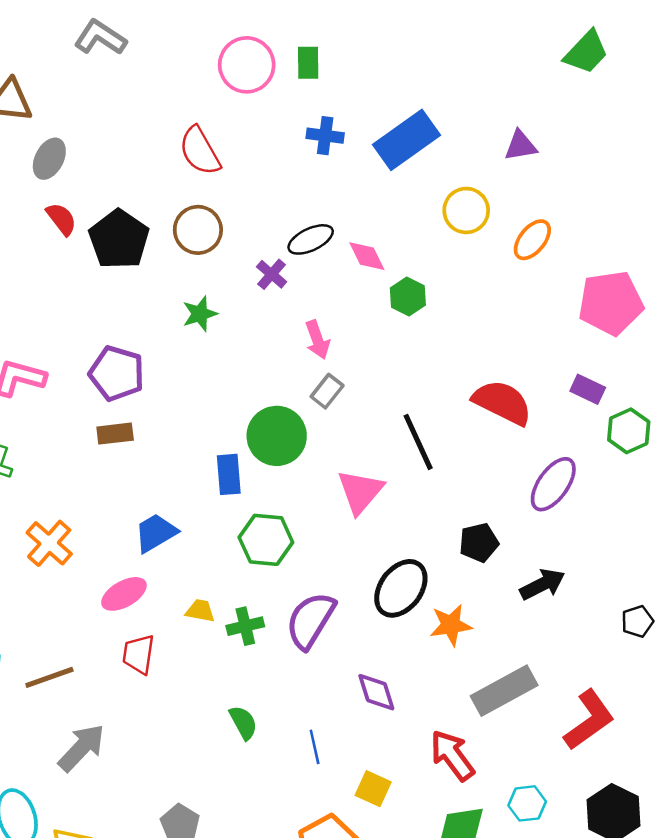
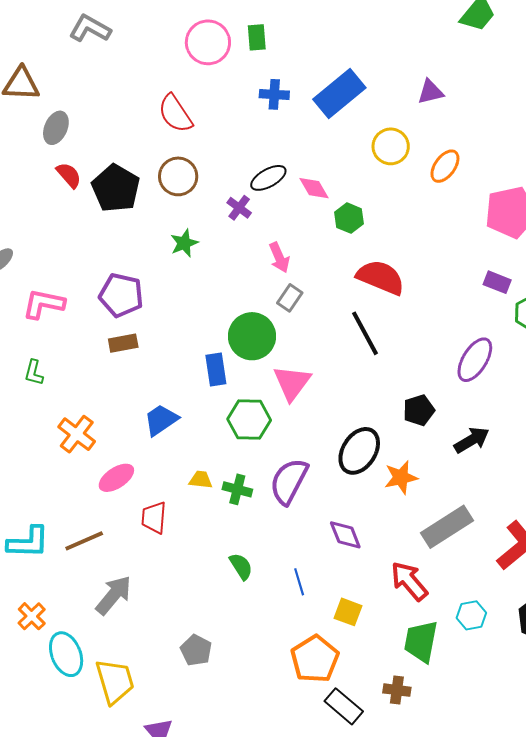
red semicircle: (502, 402) -> (381, 277), moved
pink triangle: (360, 492) -> (292, 383), moved
pink ellipse: (124, 594) -> (116, 478), moved
green cross: (245, 626) -> (237, 489), turned 32

